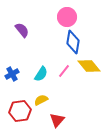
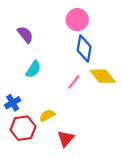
blue cross: (12, 74) -> (13, 103), moved
cyan semicircle: (41, 74) -> (33, 69), moved

